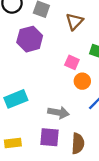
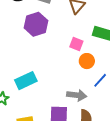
gray arrow: (58, 112) -> (77, 95), moved

